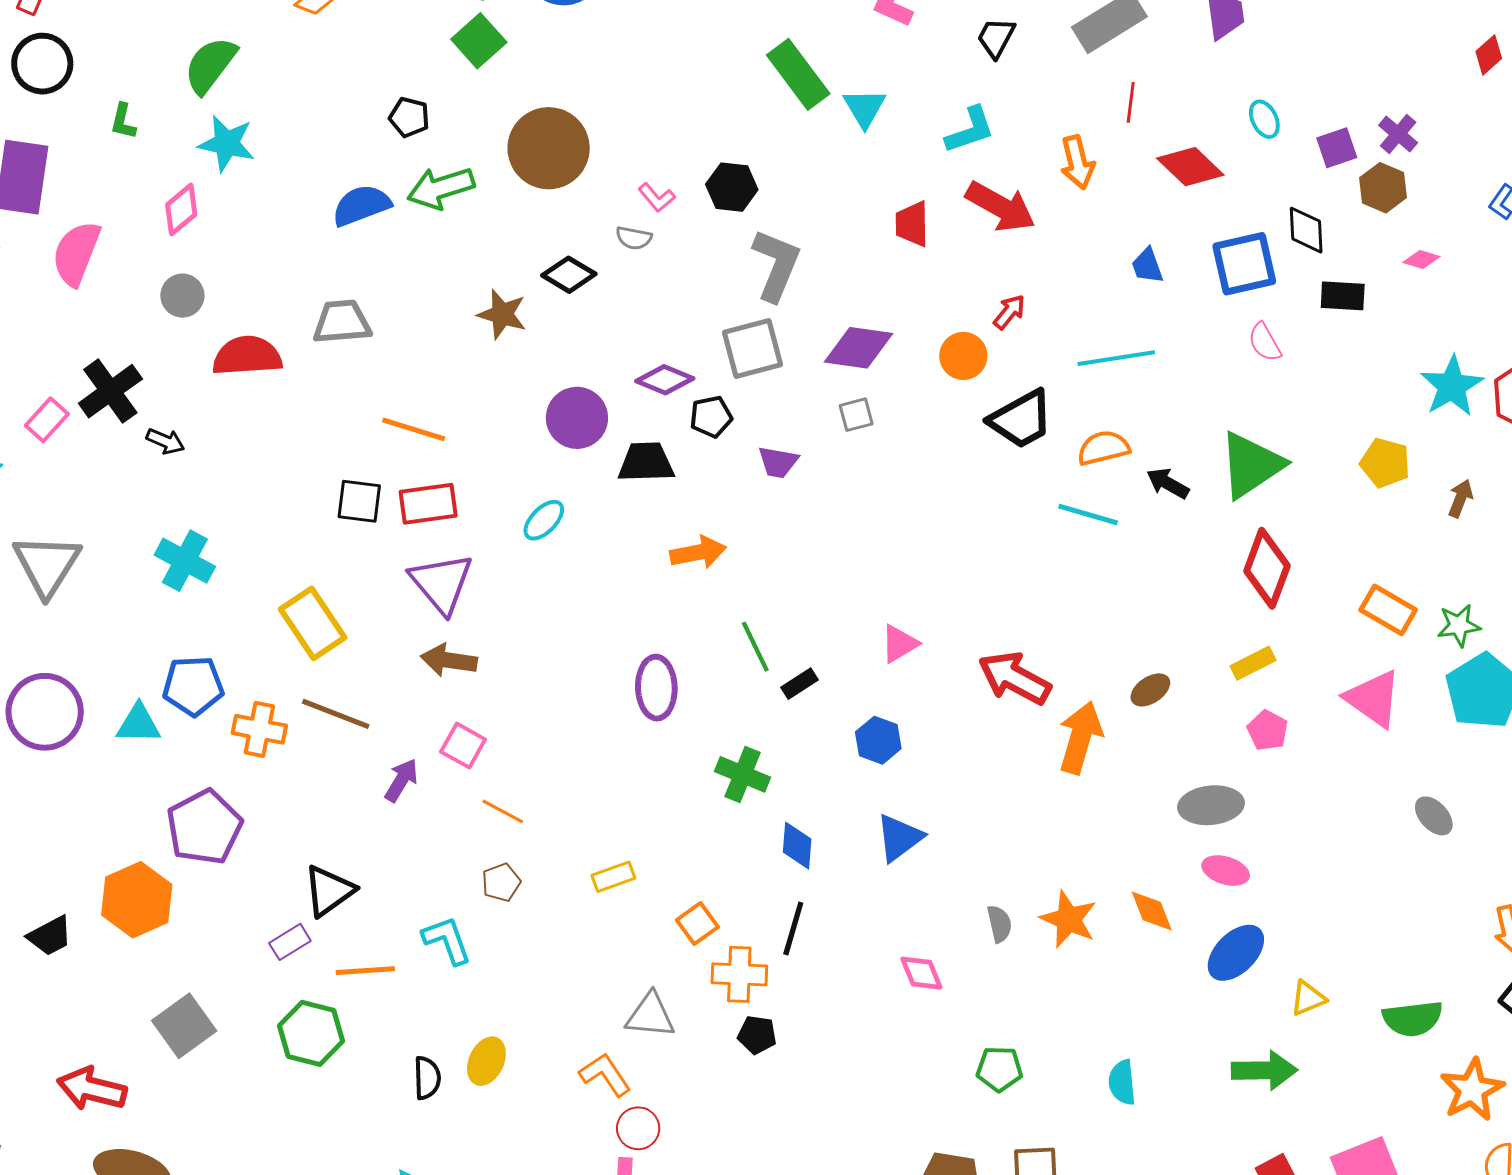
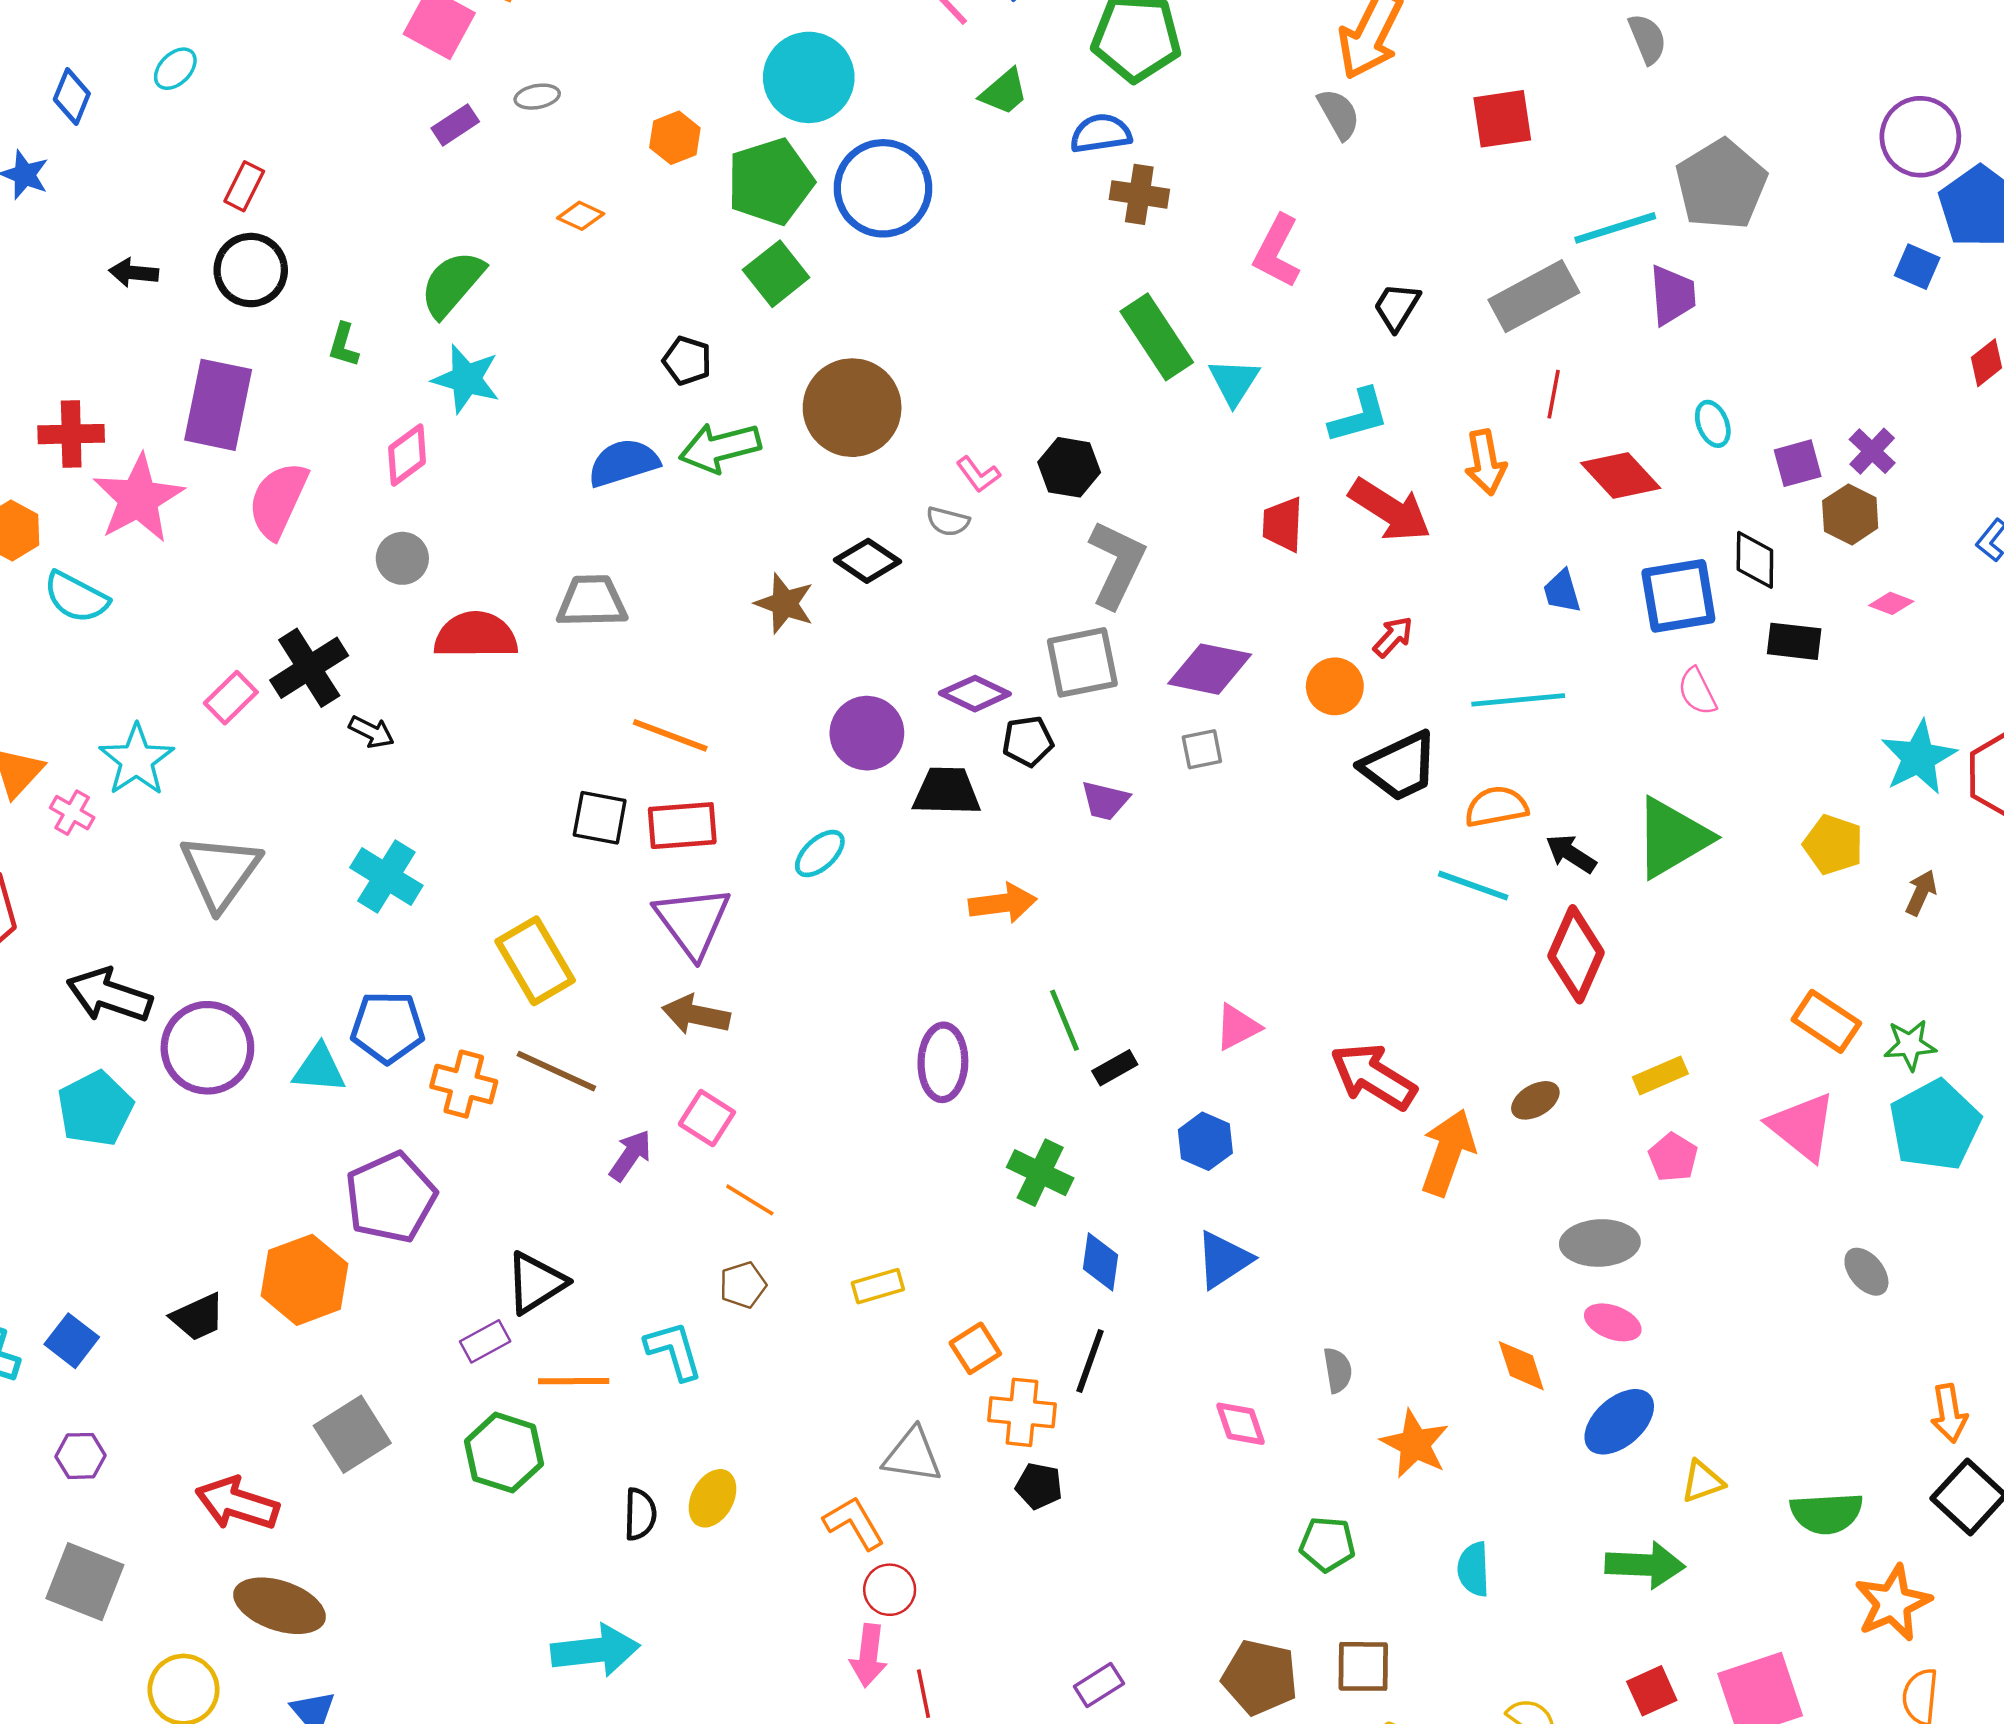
red diamond: (1267, 568) -> (1576, 954), moved
orange star: (1069, 919) -> (1415, 1444), moved

